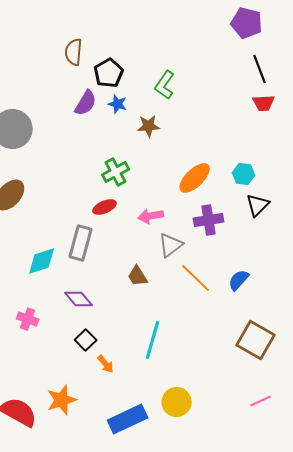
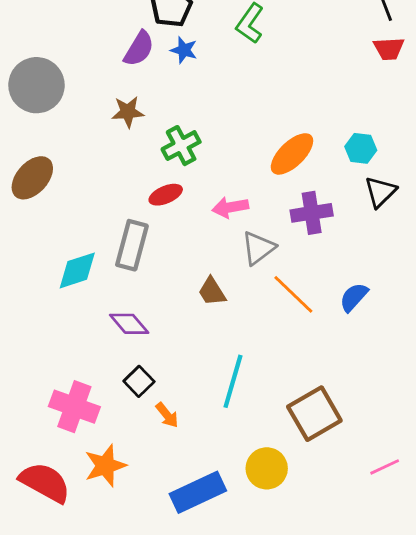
brown star: (149, 126) -> (128, 112), moved
pink cross: (28, 319) -> (74, 407), moved, size x1.6
brown square: (256, 340) -> (314, 414), moved, turned 30

